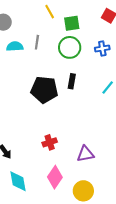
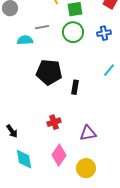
gray line: (37, 42) -> (42, 27), turned 72
cyan semicircle: (15, 46) -> (25, 40), moved
black rectangle: (72, 81) -> (75, 87), moved

